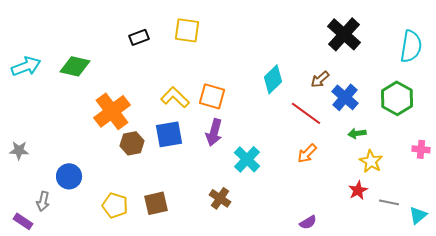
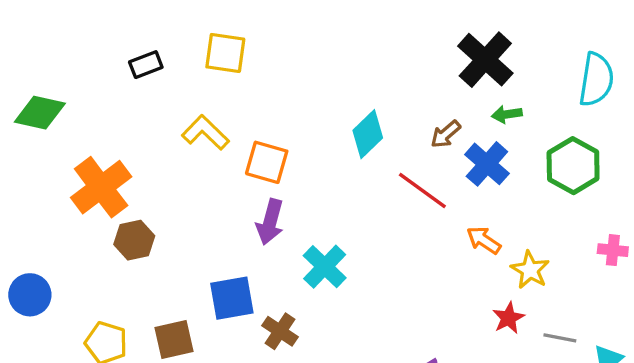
yellow L-shape: (175, 97) -> (205, 132), moved
green arrow: (357, 133) -> (507, 114), moved
blue square: (169, 134) -> (232, 298), moved
orange arrow: (307, 153) -> (484, 240), moved, turned 80

